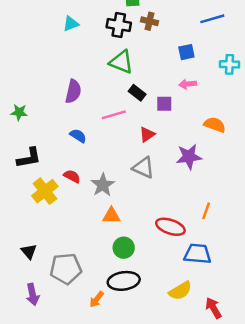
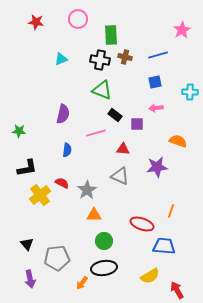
blue line: (212, 19) -> (158, 55), moved
red triangle: (147, 134) -> (123, 149), turned 40
blue semicircle: (78, 136) -> (67, 150), turned 64

